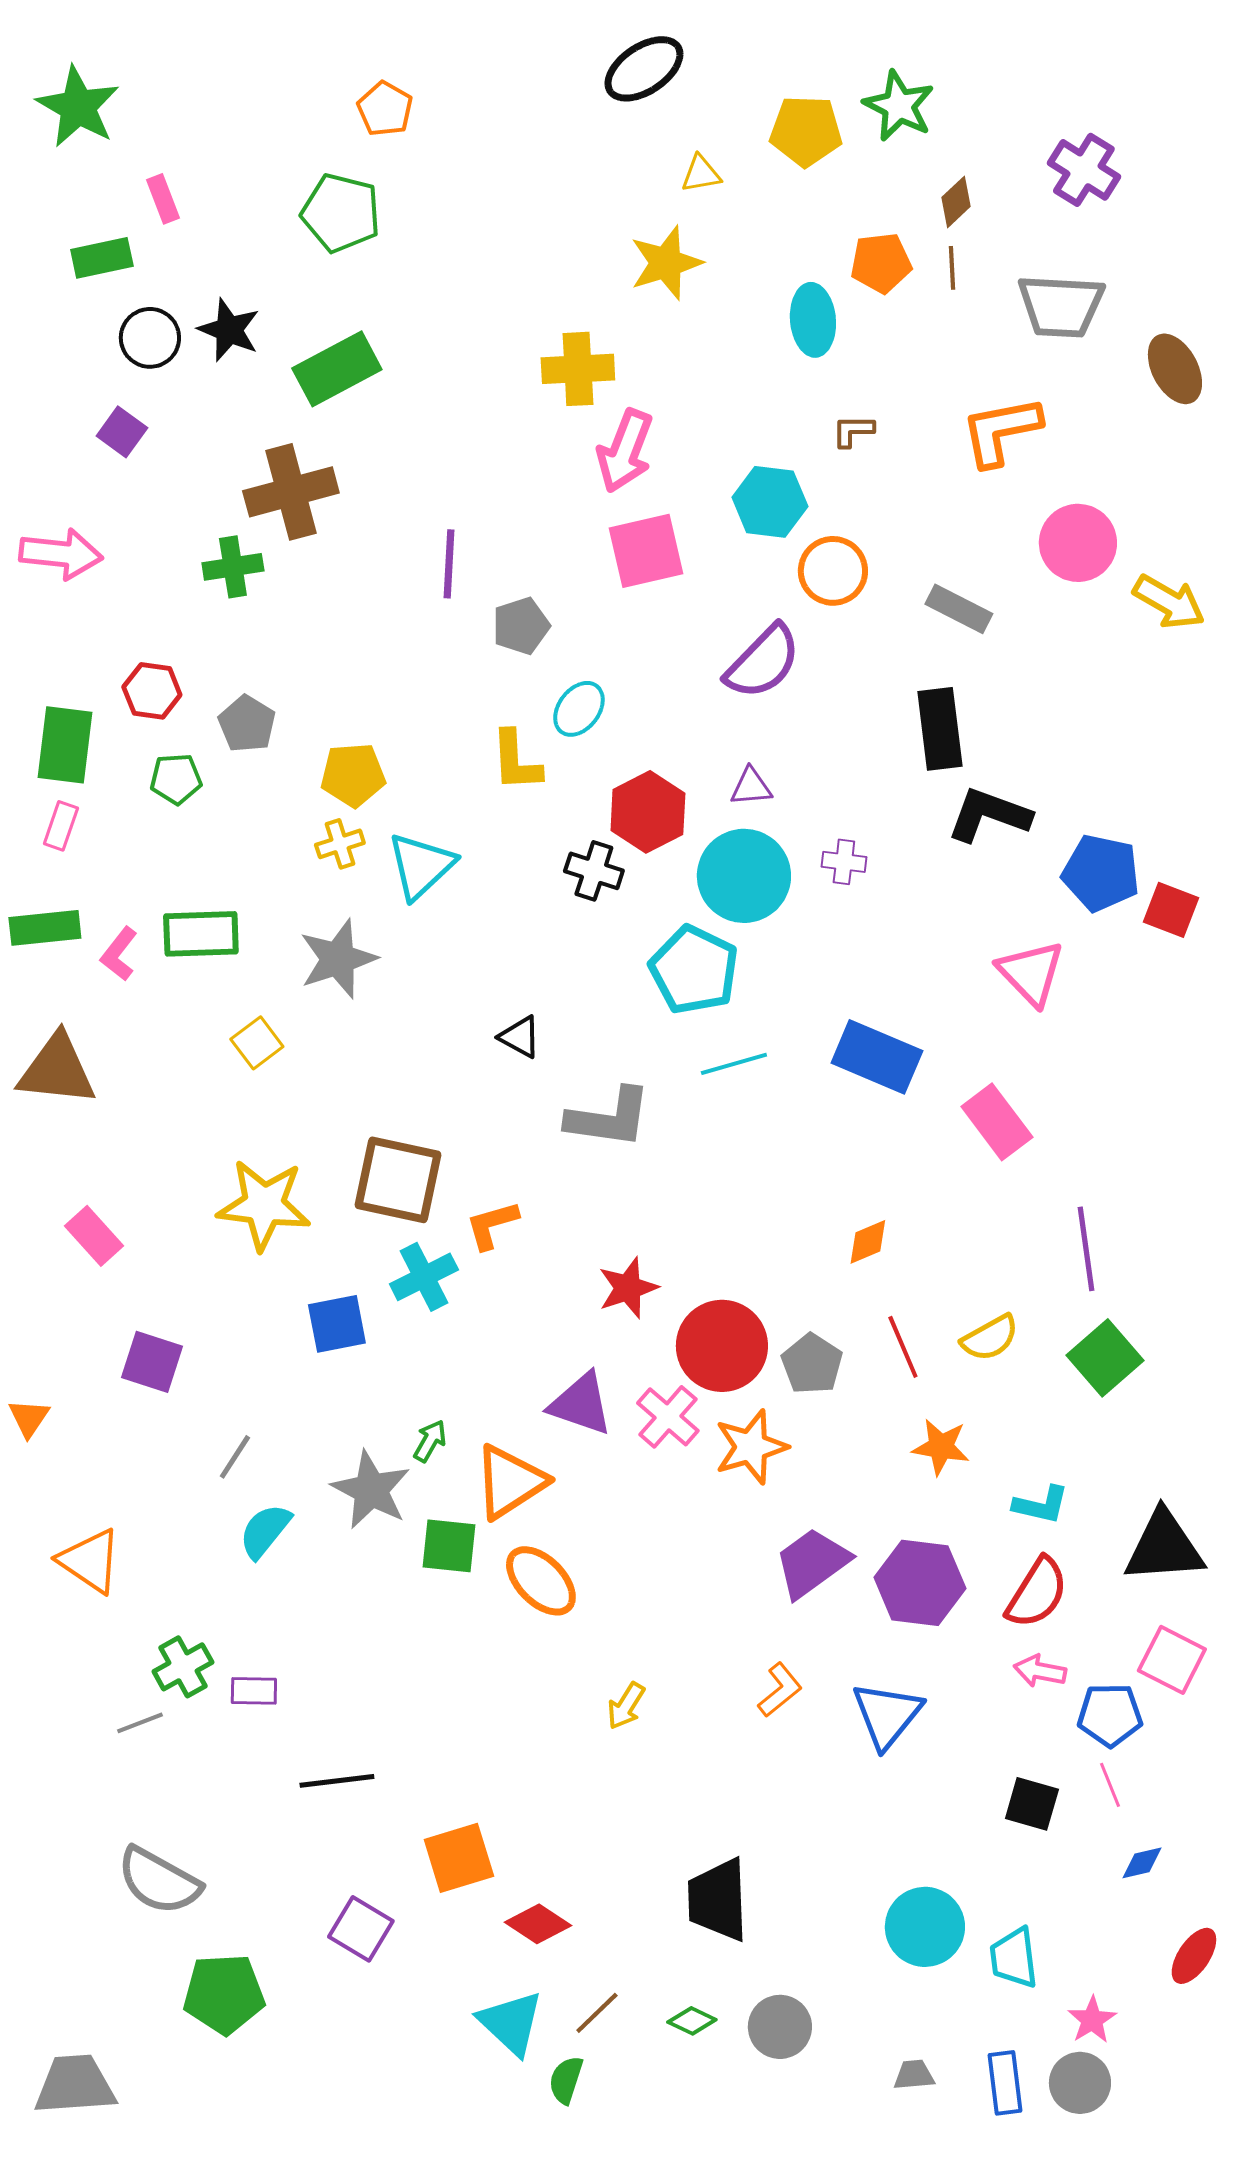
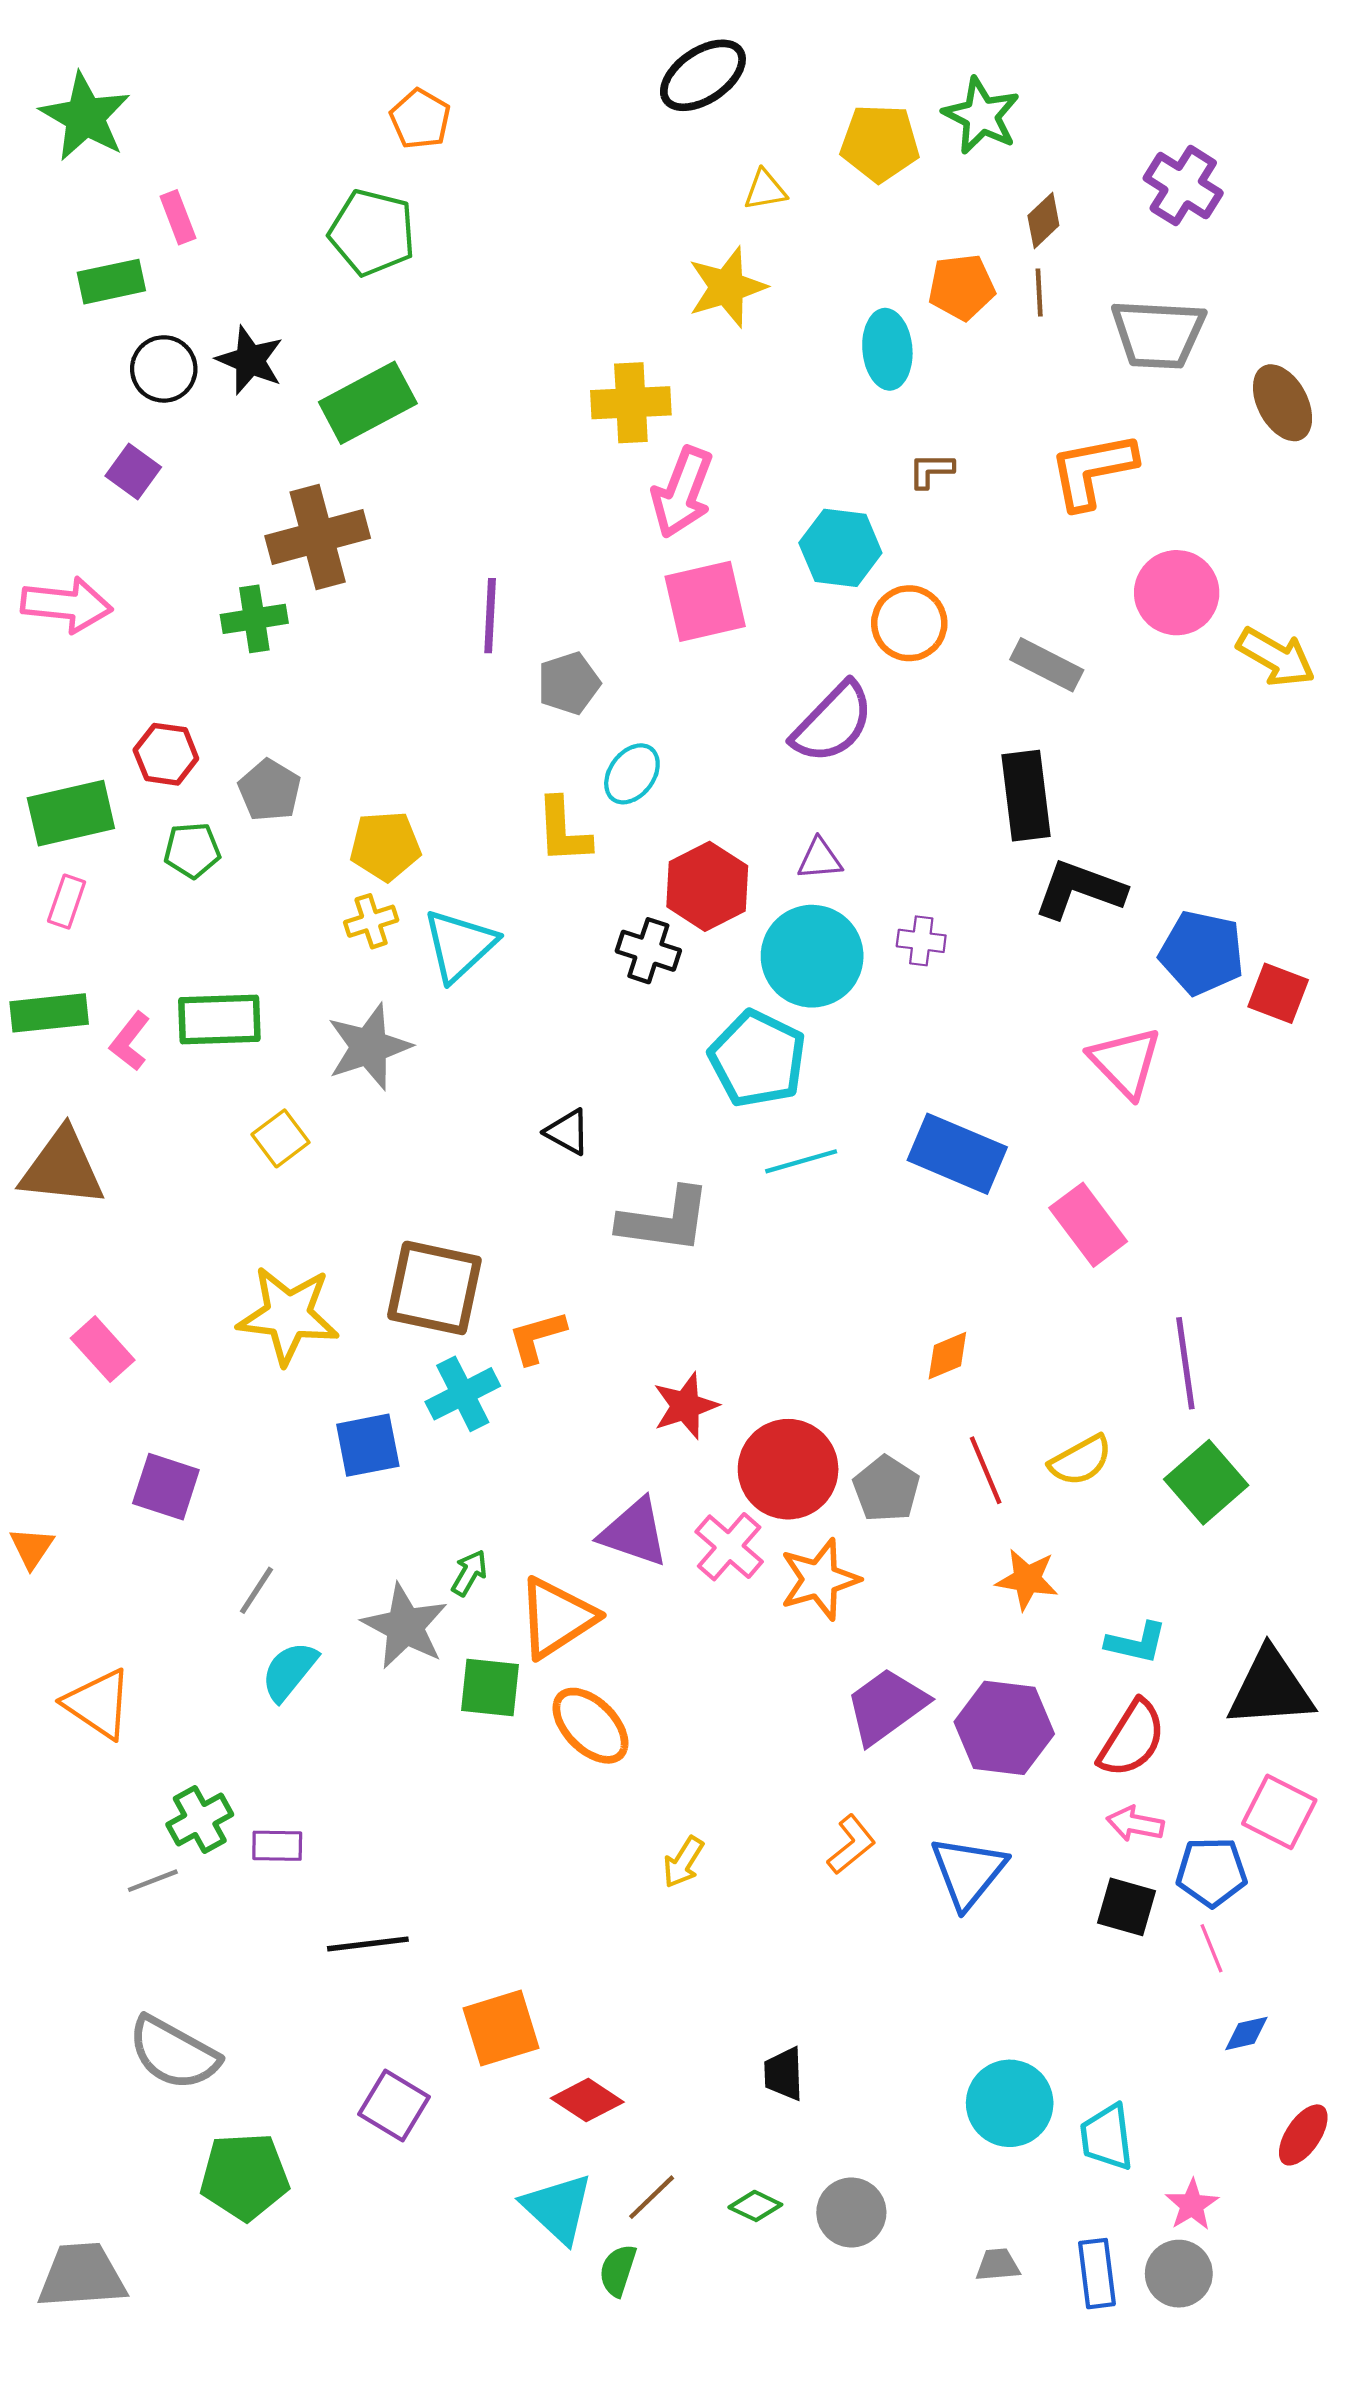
green rectangle: (65, 745) -> (71, 813), turned 70
black square: (1032, 1804) -> (1126, 1907), moved
black trapezoid: (718, 1900) -> (784, 2074), size x0.6

